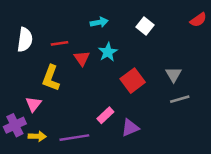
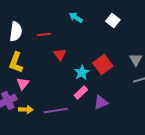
cyan arrow: (99, 22) -> (76, 18), turned -136
cyan star: (108, 52) -> (82, 73), moved
red triangle: (82, 58) -> (60, 55), moved
yellow L-shape: (51, 78) -> (16, 63), moved

